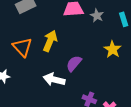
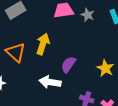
yellow star: (113, 49) -> (105, 68), moved

